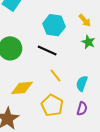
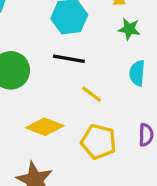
cyan semicircle: (82, 84) -> (137, 73), moved
yellow diamond: (22, 88) -> (45, 127), turned 40

